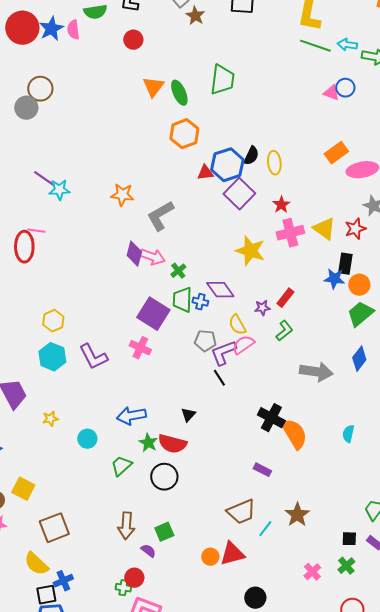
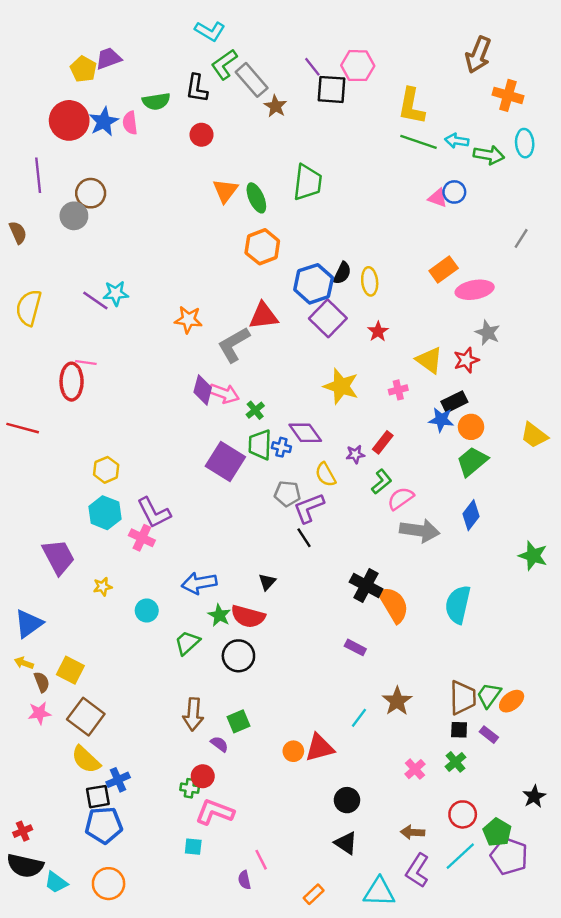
red triangle: (205, 173) -> (264, 316), moved, size x1.5
cyan star: (59, 190) -> (116, 293), moved
pink cross: (290, 233) -> (398, 390), moved, size x0.6
black rectangle: (345, 264) -> (454, 402), turned 55
pink semicircle: (243, 345) -> (401, 498), moved
pink cross: (140, 348) -> (142, 538), moved
cyan semicircle: (348, 434) -> (458, 605), size x1.8
brown trapezoid: (241, 512) -> (463, 698), moved, turned -68
brown square: (54, 528) -> (86, 717), moved, turned -32

